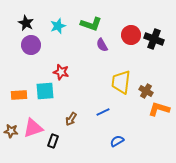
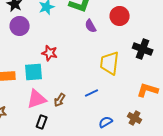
black cross: (154, 39) -> (143, 49), moved
brown cross: (146, 91) -> (135, 118), moved
pink triangle: (33, 128) -> (37, 99), moved

